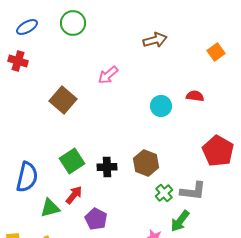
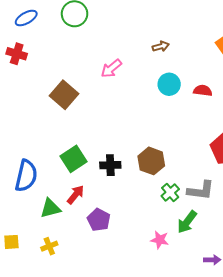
brown arrow: (155, 40) -> (161, 46), moved, size x0.7
cyan circle: (161, 106) -> (169, 84), moved

